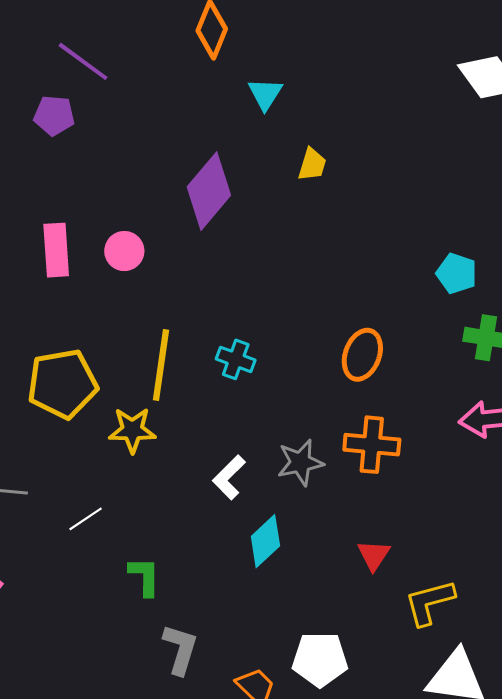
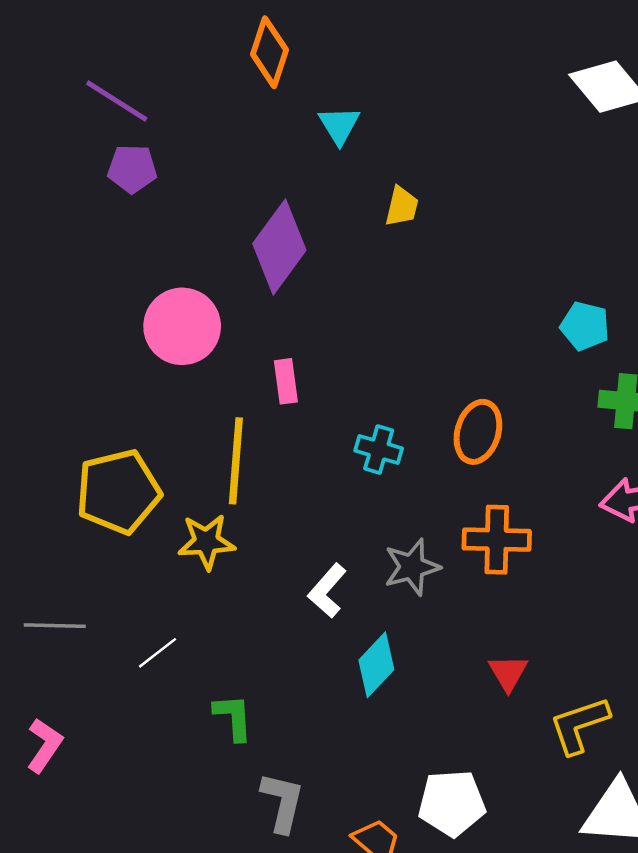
purple pentagon: (54, 116) -> (132, 169), moved
pink rectangle: (56, 250) -> (286, 381), moved, size x0.7
pink circle: (124, 251) -> (182, 326), size x1.6
cyan cross: (236, 359) -> (379, 450), moved

